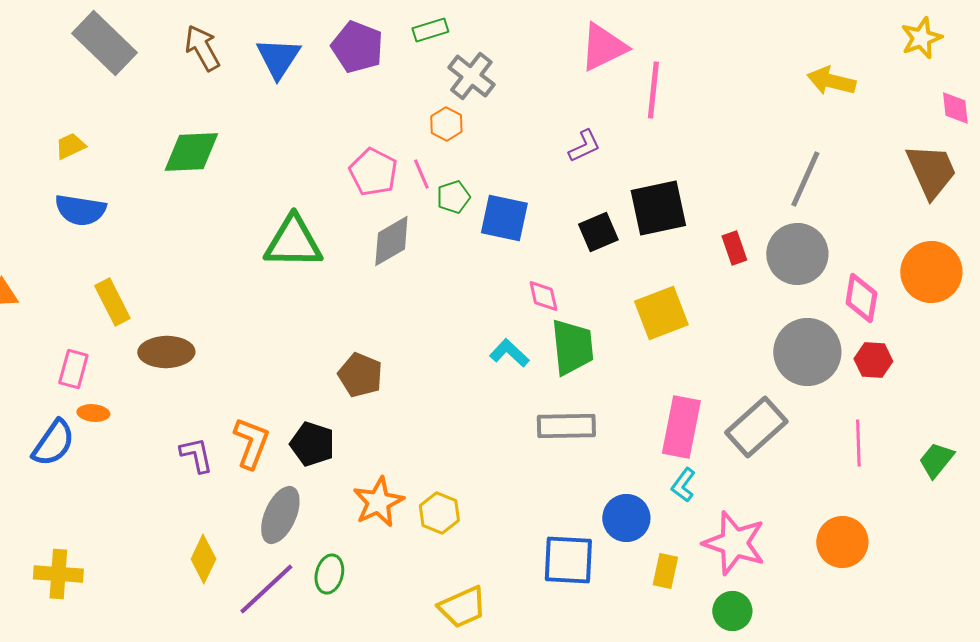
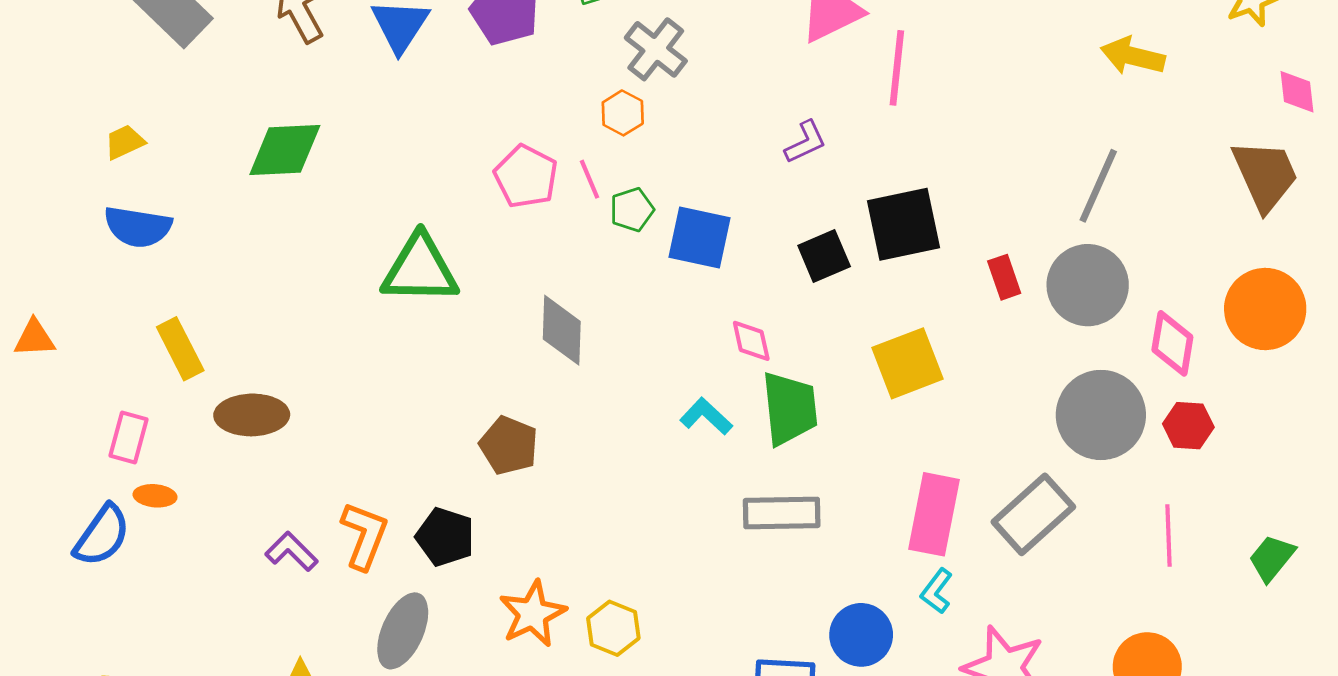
gray diamond: (391, 241) -> (562, 330), moved, turned -58
purple L-shape: (196, 455) -> (291, 551), turned -33

